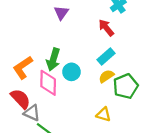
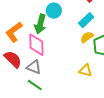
cyan circle: (71, 72) -> (54, 11), moved
gray triangle: (32, 113) -> (34, 67), moved

